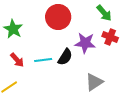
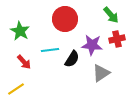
red cross: (110, 37) -> (117, 39), turned -35
cyan line: (43, 60) -> (50, 50), moved
gray triangle: (94, 82) -> (101, 73), moved

